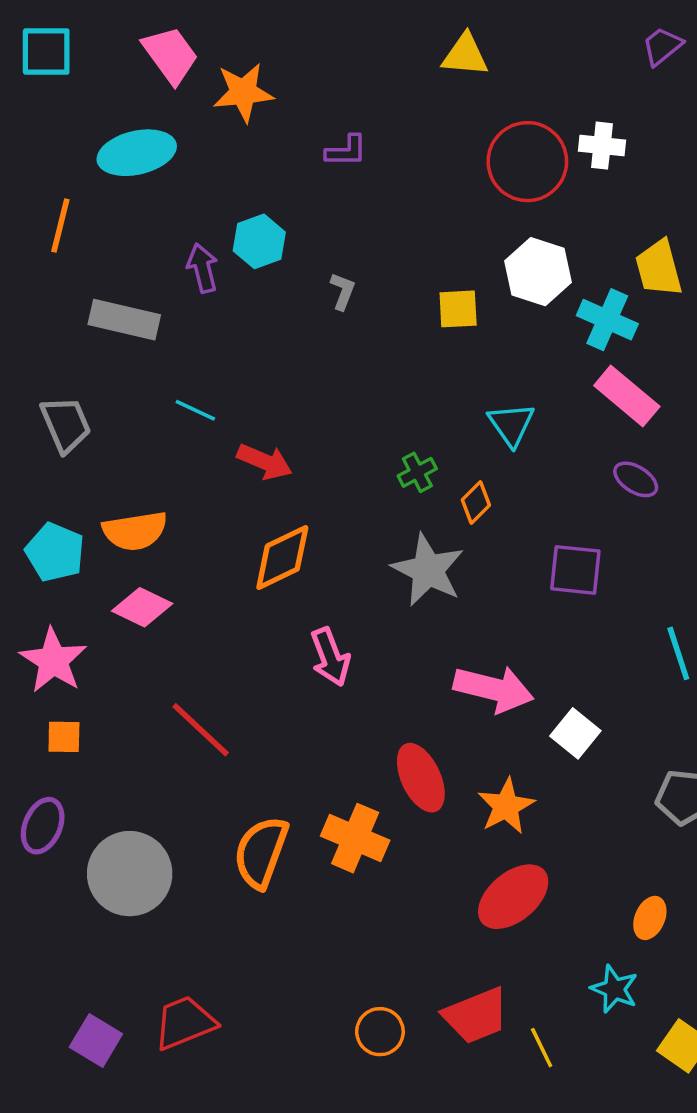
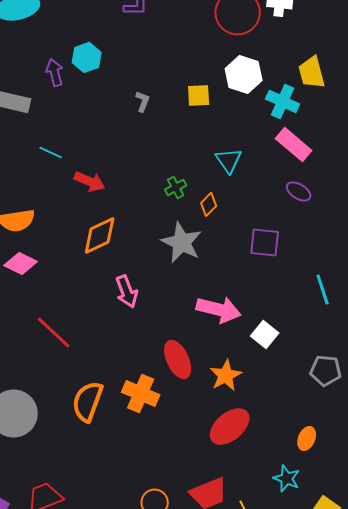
gray L-shape: (343, 291) -> (143, 101), moved

